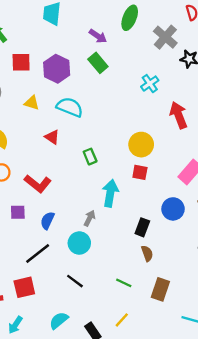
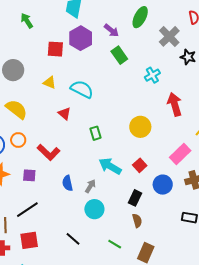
red square: (21, 62) -> (55, 49), moved
green rectangle: (98, 63) -> (119, 55), moved
purple hexagon: (57, 69) -> (81, 38), moved
red square: (140, 172) -> (140, 165), moved, turned 32
cyan arrow: (110, 193) -> (110, 166), turned -75
blue semicircle: (47, 221) -> (68, 183), moved, turned -42
cyan circle: (79, 243) -> (94, 209), moved
black line: (38, 253) -> (27, 210), moved

